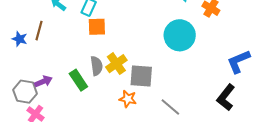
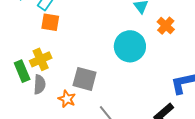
yellow cross: (116, 64) -> (41, 59), moved
gray semicircle: (96, 66) -> (40, 84), moved

